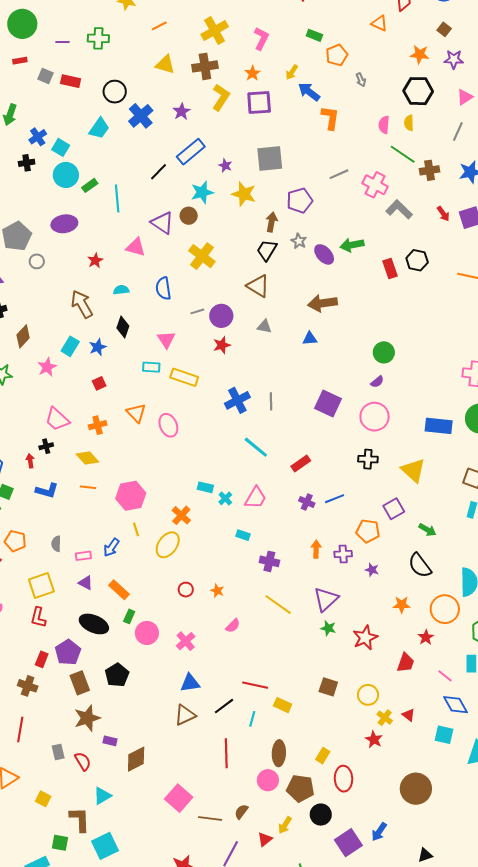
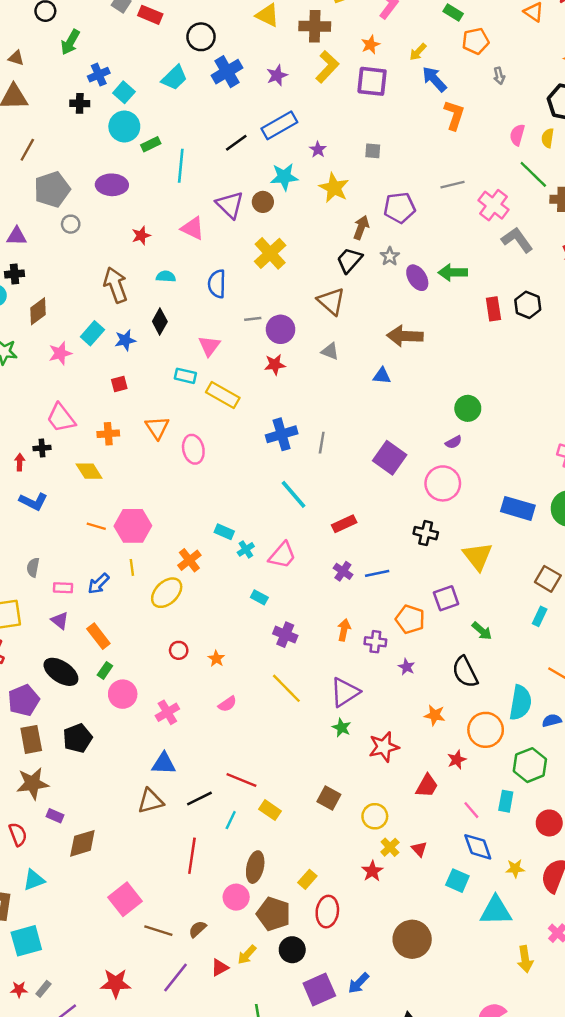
gray square: (270, 159) -> (373, 151), size x0.5
orange line: (88, 487) -> (96, 526), moved

